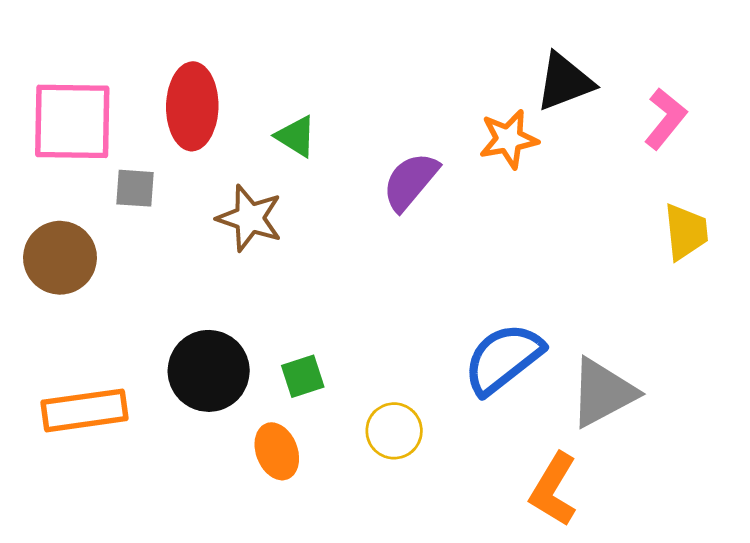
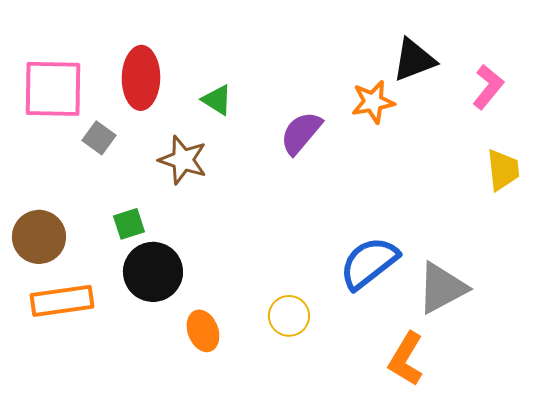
gray square: (135, 188) -> (99, 138), turned 32
brown circle: (60, 258) -> (39, 237), moved
green square: (303, 376) -> (129, 224), moved

